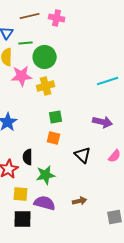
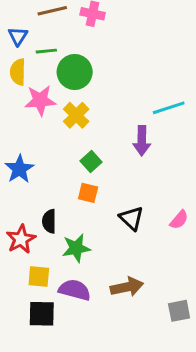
yellow cross: (46, 86) -> (76, 115), turned -30
green square: (56, 117) -> (91, 162), turned -32
purple arrow: (103, 122) -> (142, 141), moved, turned 78
brown arrow: (80, 201) -> (127, 287), size x1.5

